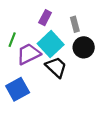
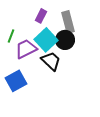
gray rectangle: (75, 24) -> (68, 22), size x1.5
black circle: (84, 47) -> (65, 40), moved

